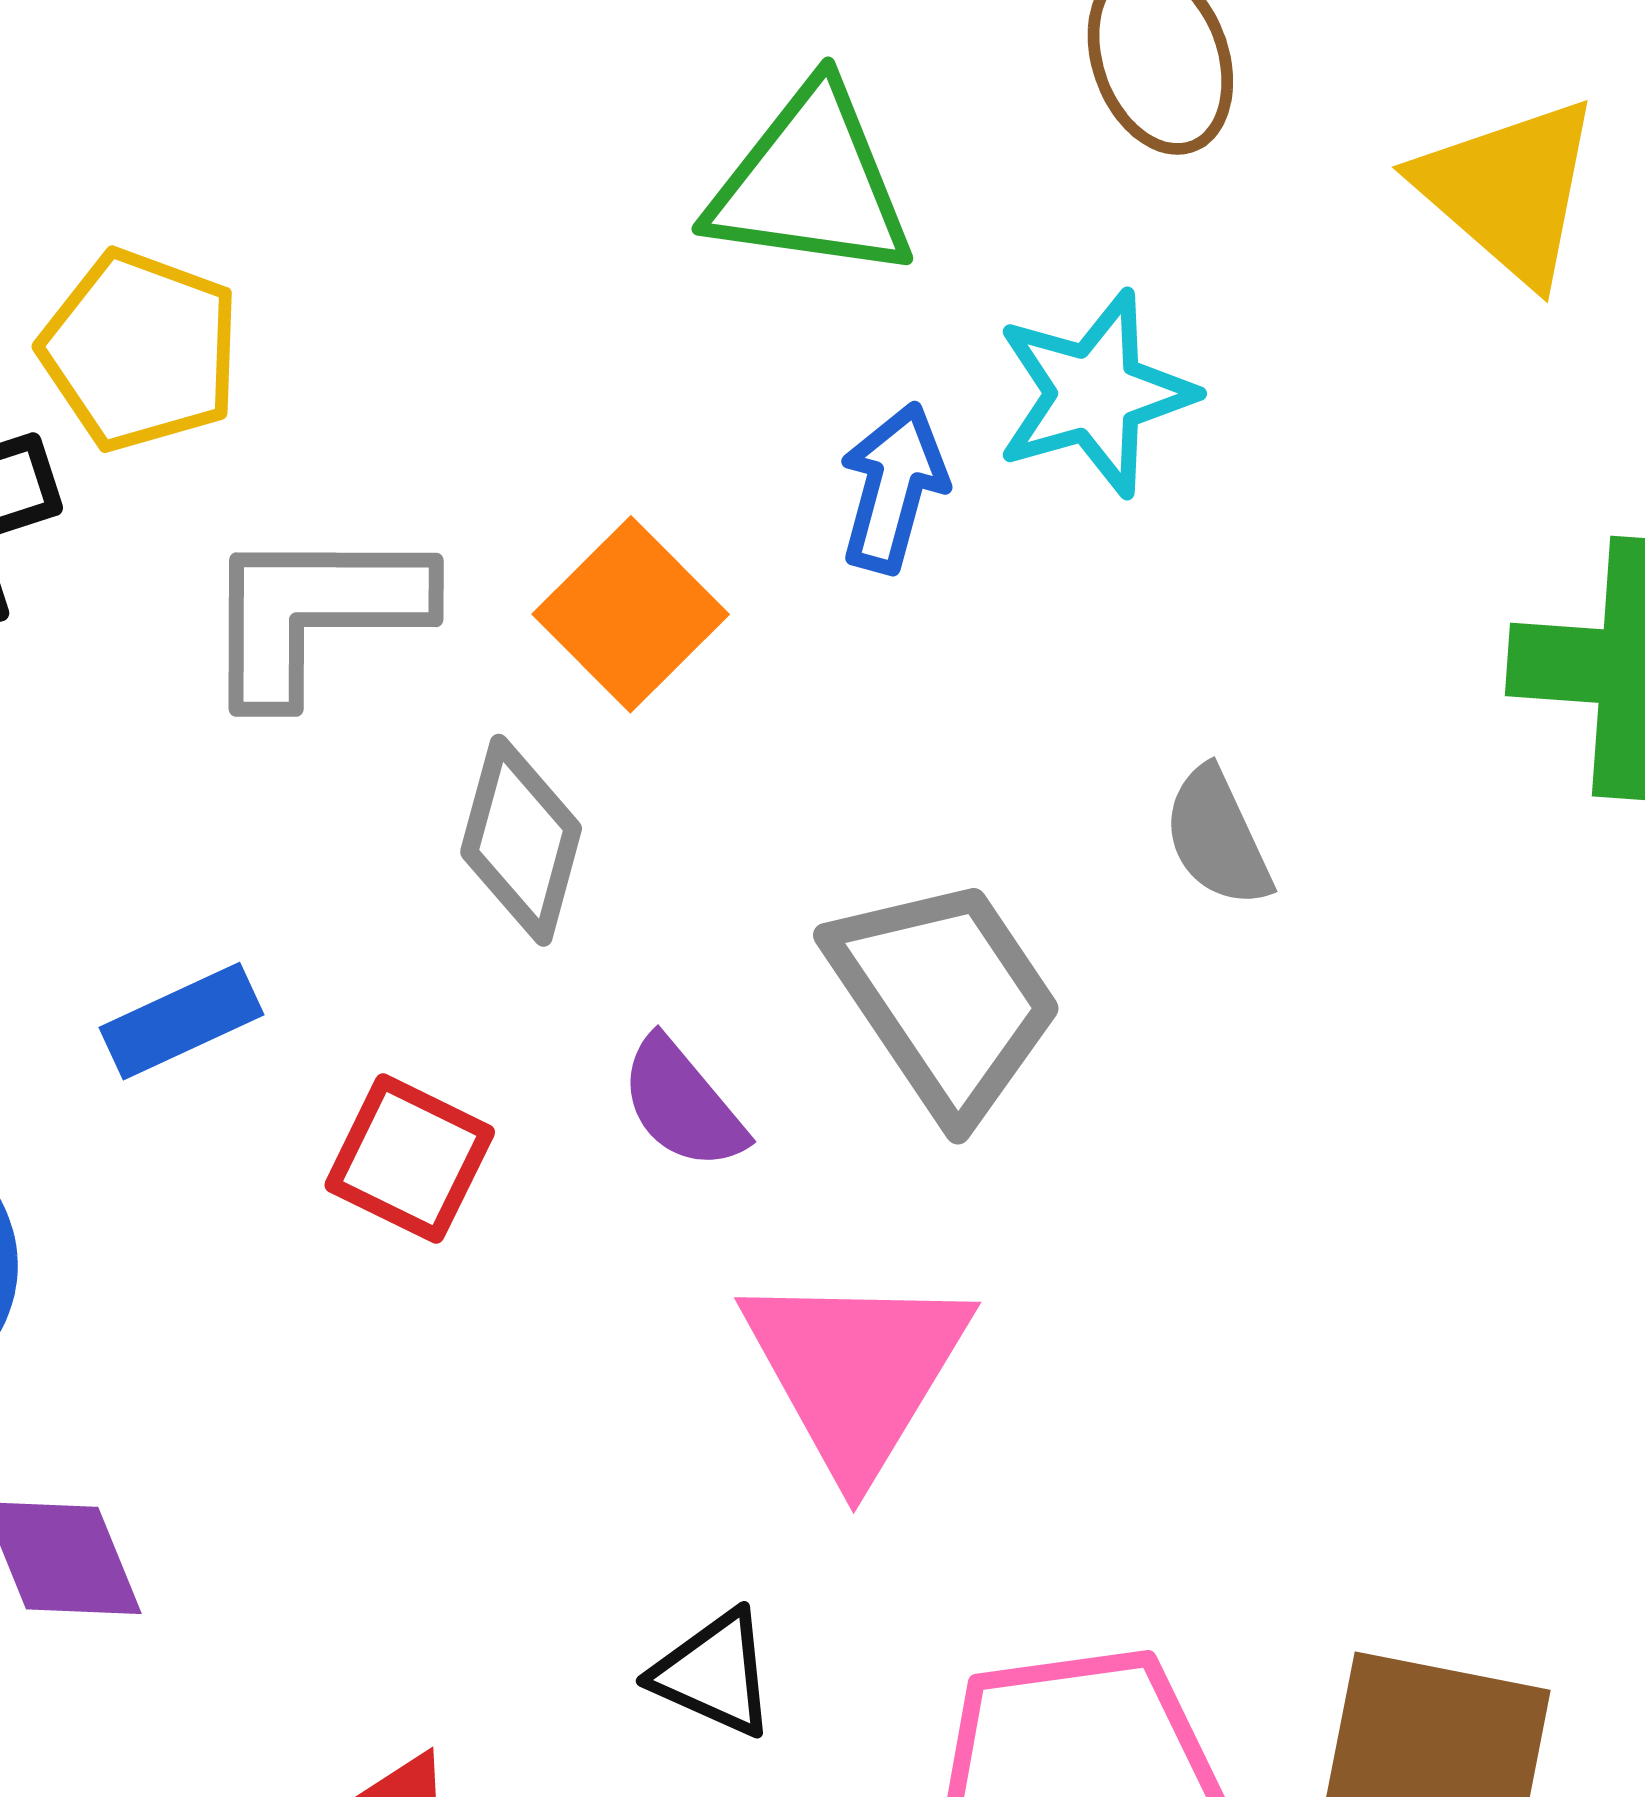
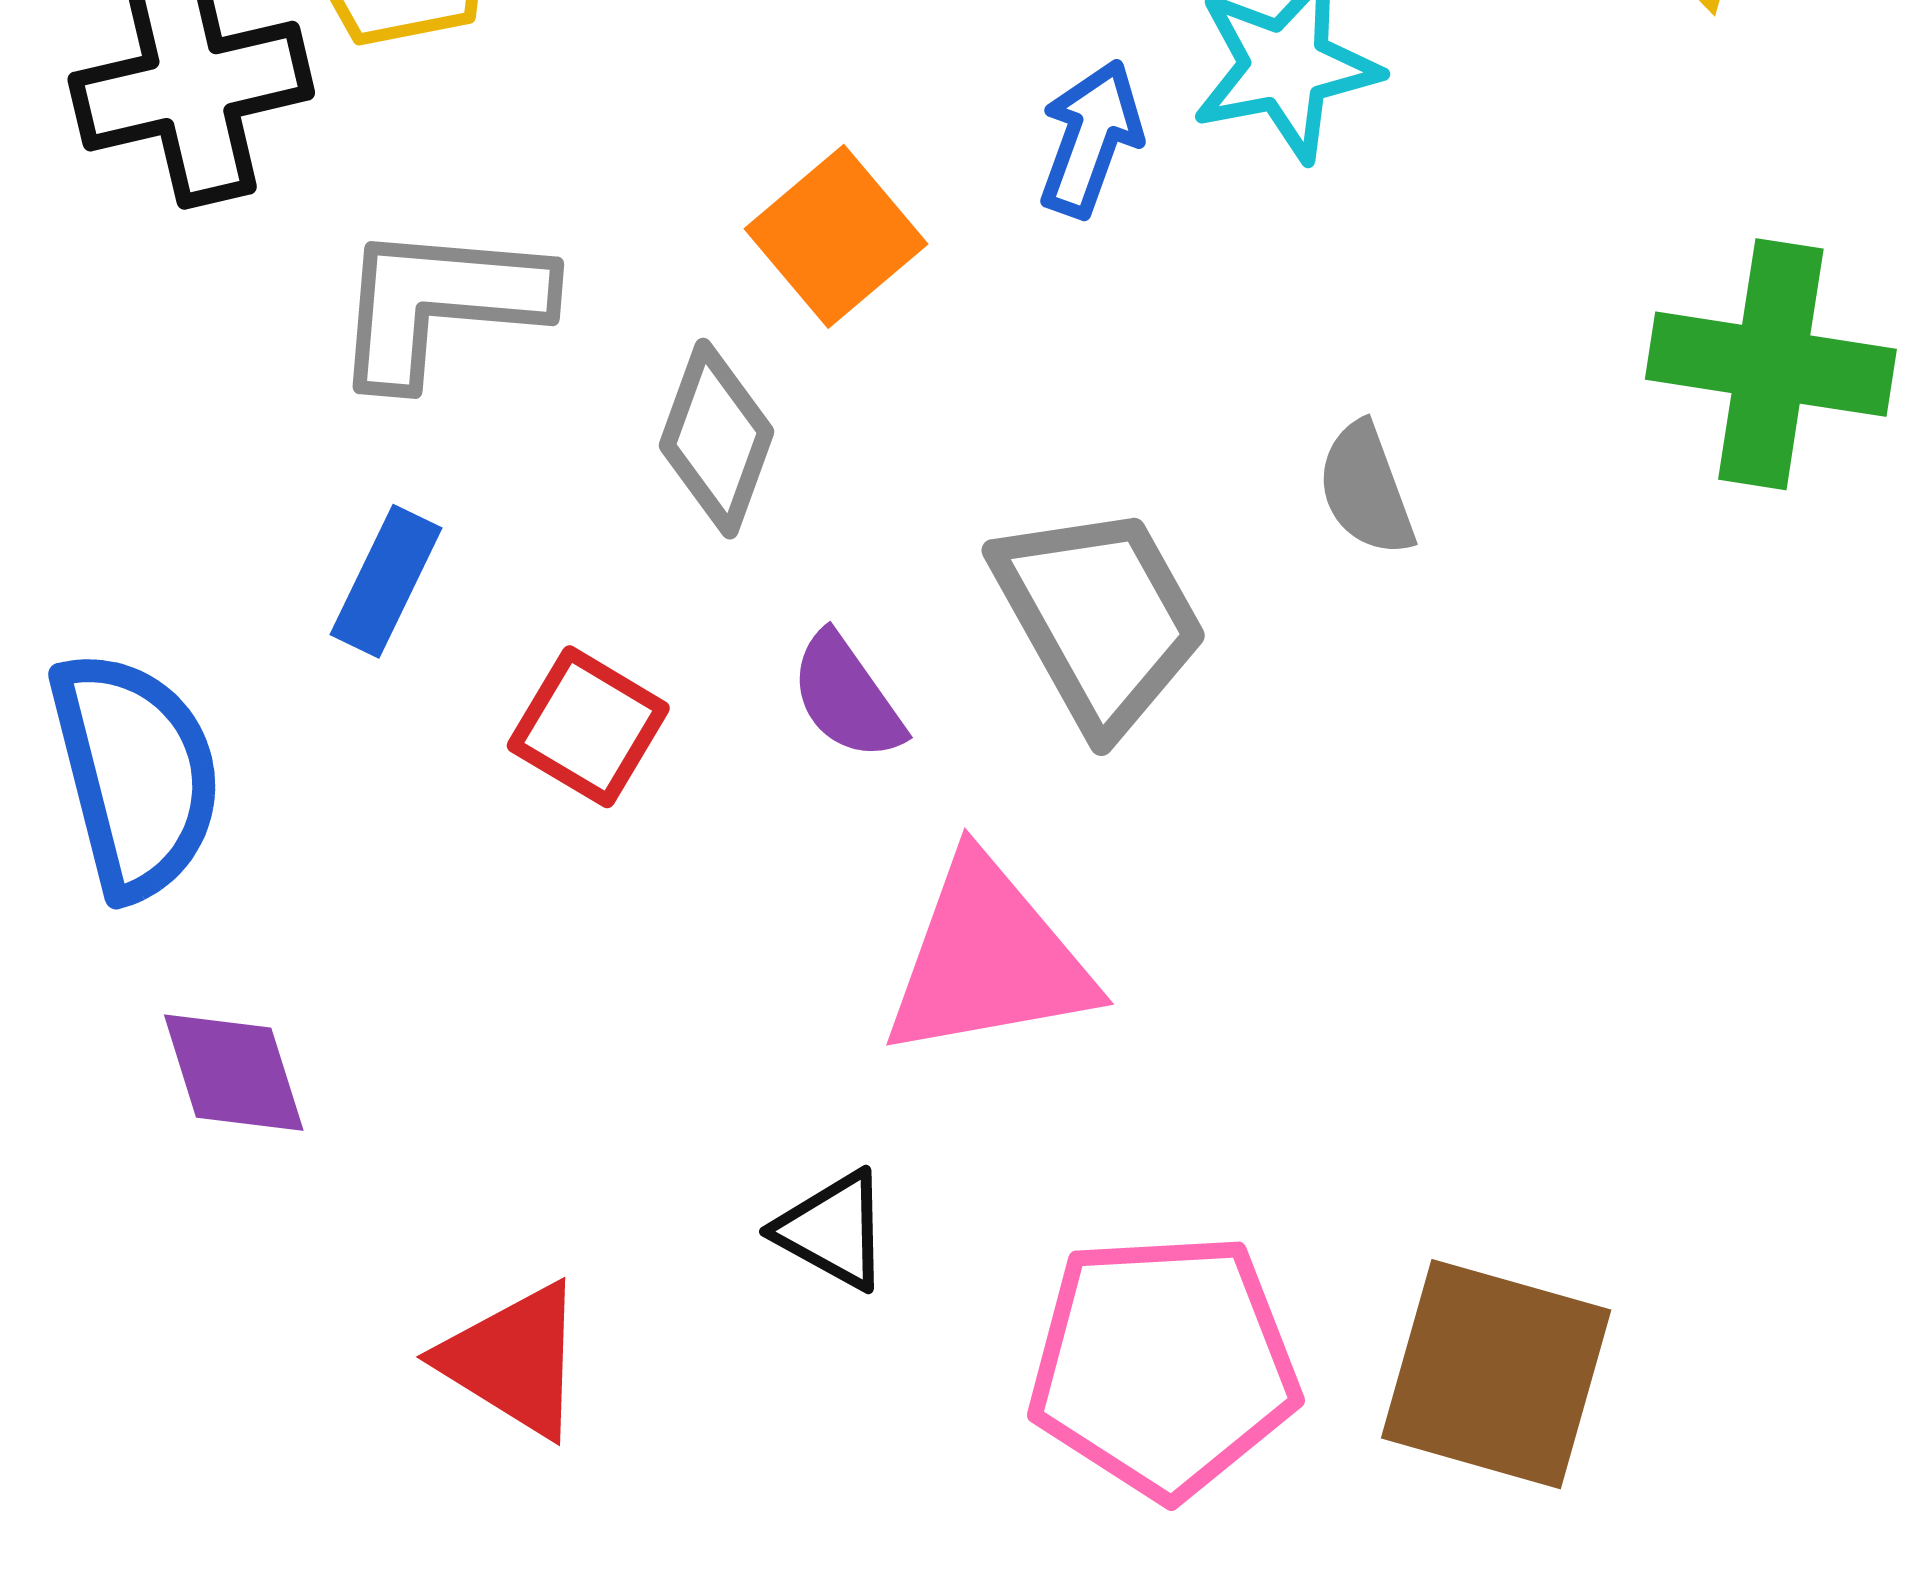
gray L-shape: (315, 613) -> (440, 304), moved
blue rectangle: (181, 1021) -> (386, 581), turned -44
pink triangle: (856, 1371) -> (988, 959), turned 44

